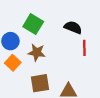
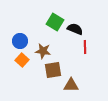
green square: (33, 24) -> (55, 22), moved
brown square: (40, 83) -> (53, 70), moved

